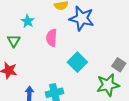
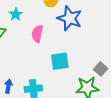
cyan square: (77, 62) -> (60, 61), turned 30

